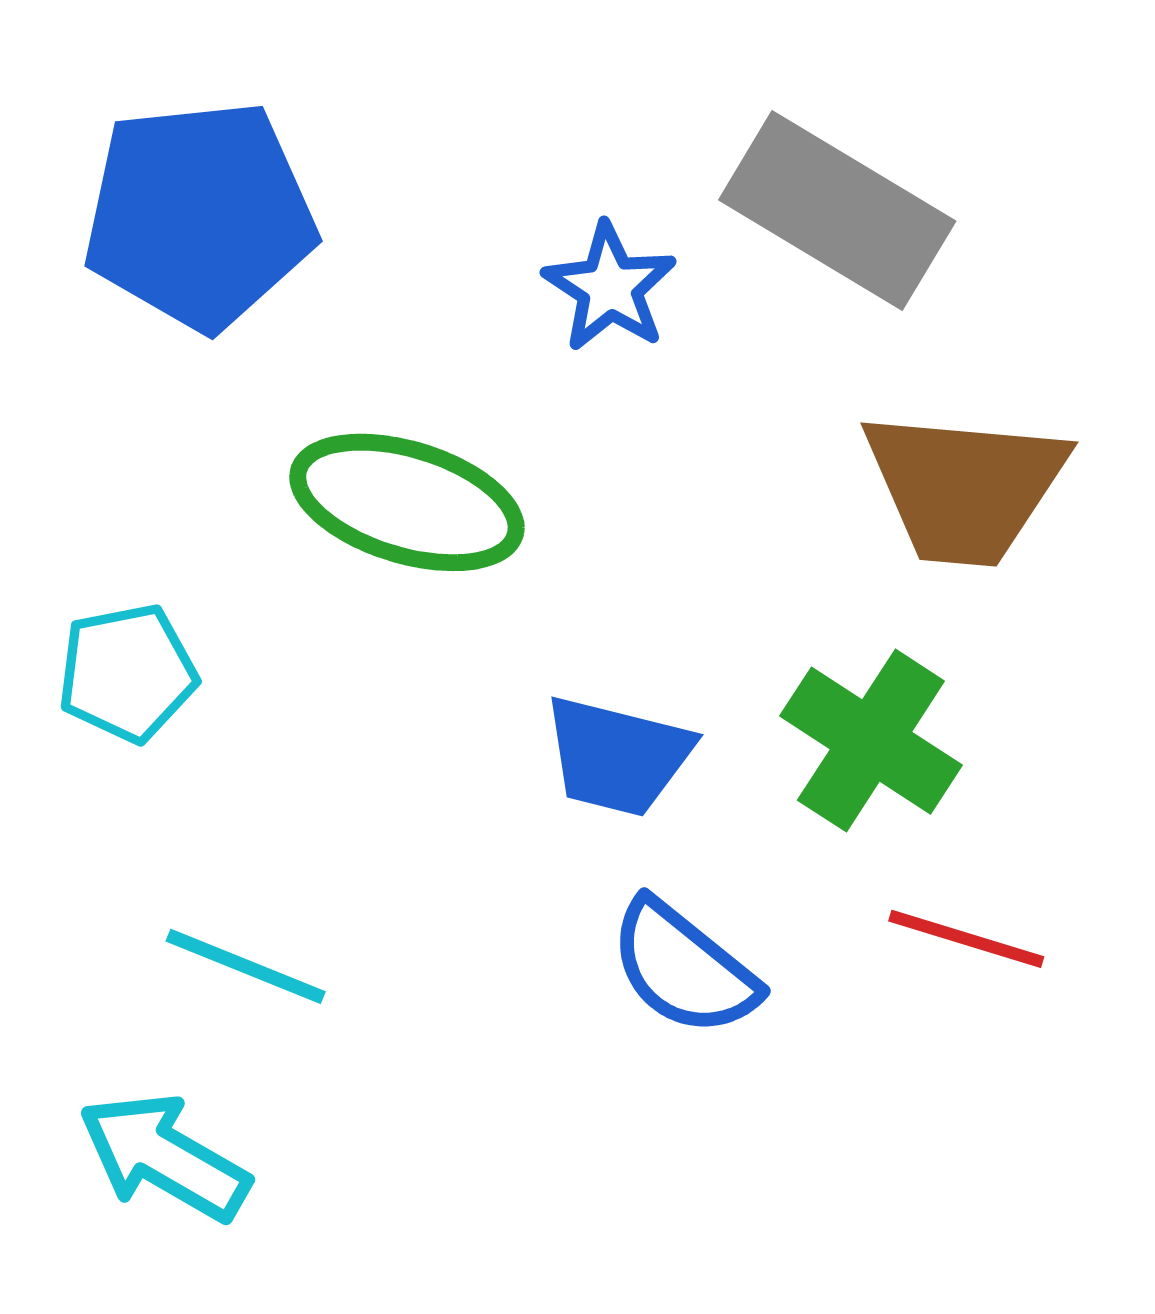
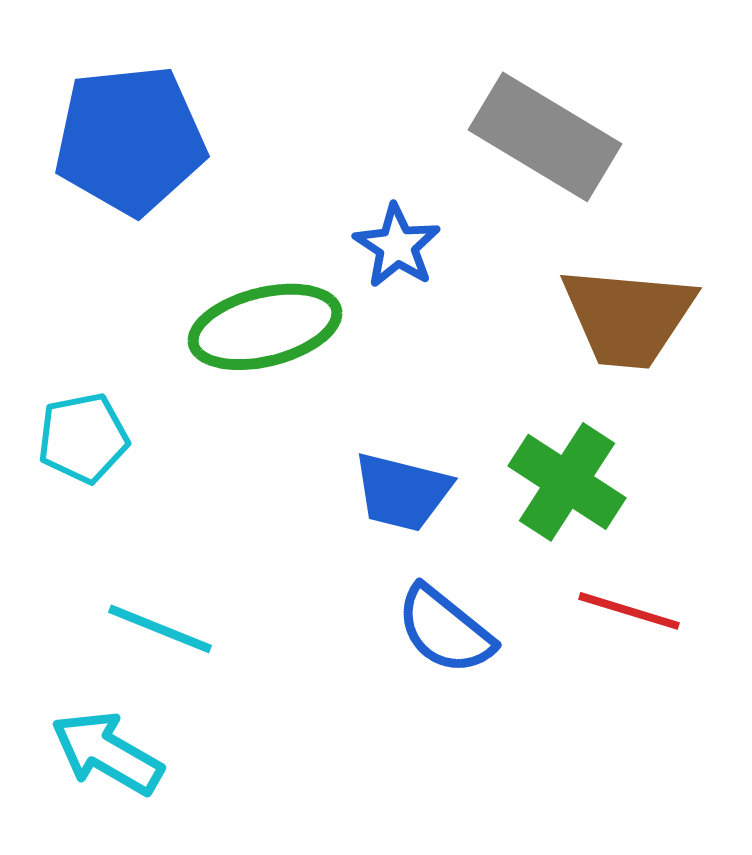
blue star: (610, 287) -> (397, 246), moved
green ellipse: (407, 502) -> (265, 327), turned -31

